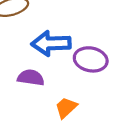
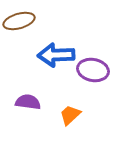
purple semicircle: (31, 78) -> (28, 102), moved

